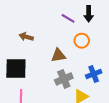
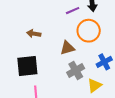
purple line: (68, 18) -> (73, 11), turned -48
orange circle: (82, 41) -> (89, 31), size x1.5

